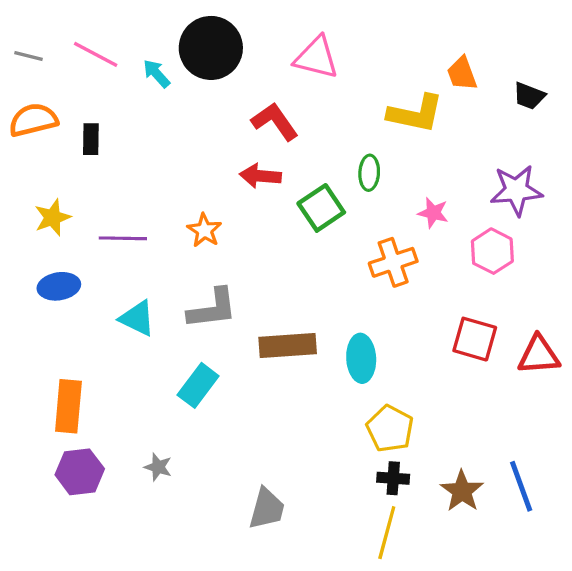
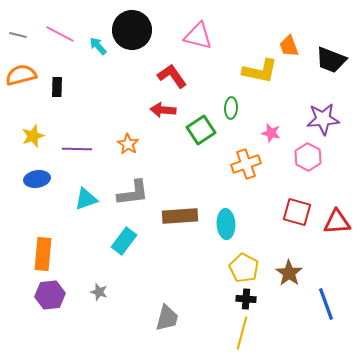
black trapezoid: (529, 96) -> (331, 60), size x1.5
cyan triangle: (137, 318) -> (86, 199), turned -45
brown star: (462, 491) -> (289, 273), moved

